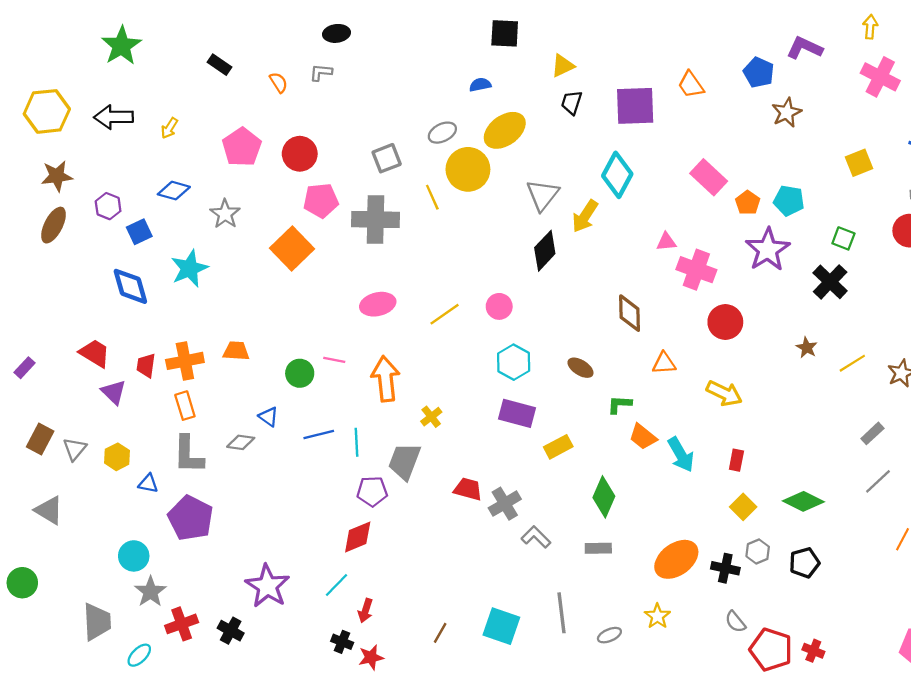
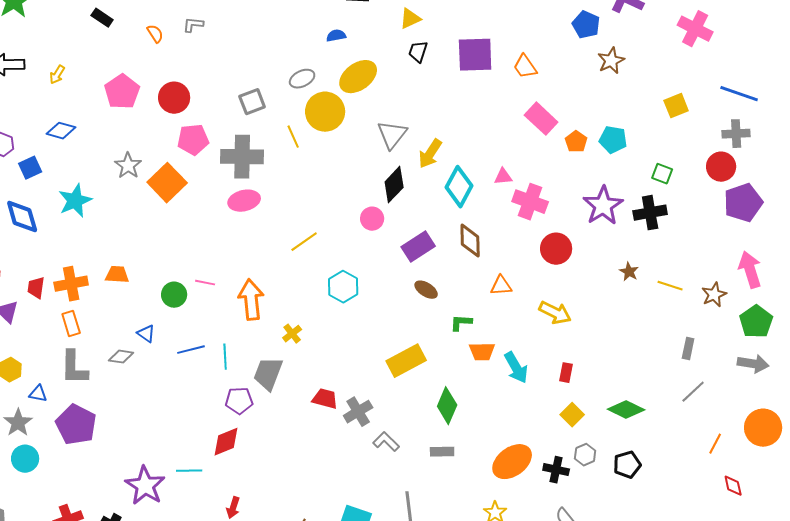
orange trapezoid: (691, 85) -> (525, 67), moved
cyan diamond: (617, 175) -> (459, 187), moved
gray star: (225, 214) -> (128, 166), moved
purple star: (768, 250) -> (603, 206), moved
black cross: (830, 282) -> (650, 213), turned 36
pink ellipse: (378, 304) -> (244, 201), moved
pink circle: (499, 306) -> (372, 219), moved
cyan hexagon: (514, 362) -> (343, 287), moved
yellow line: (852, 363) -> (670, 286), turned 50
purple rectangle: (517, 413) -> (418, 247), moved, turned -48
gray rectangle: (872, 433) -> (688, 349), turned -35
orange trapezoid: (643, 437) -> (482, 352), turned -40
yellow rectangle: (558, 447) -> (406, 361), size x1.5
cyan line: (336, 585) -> (189, 471), moved, turned 45
gray star: (150, 592) -> (18, 423), moved

